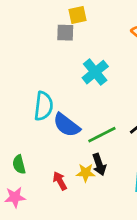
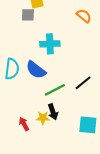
cyan cross: (95, 72) -> (50, 44), turned 36
blue semicircle: (67, 125) -> (36, 70), moved

